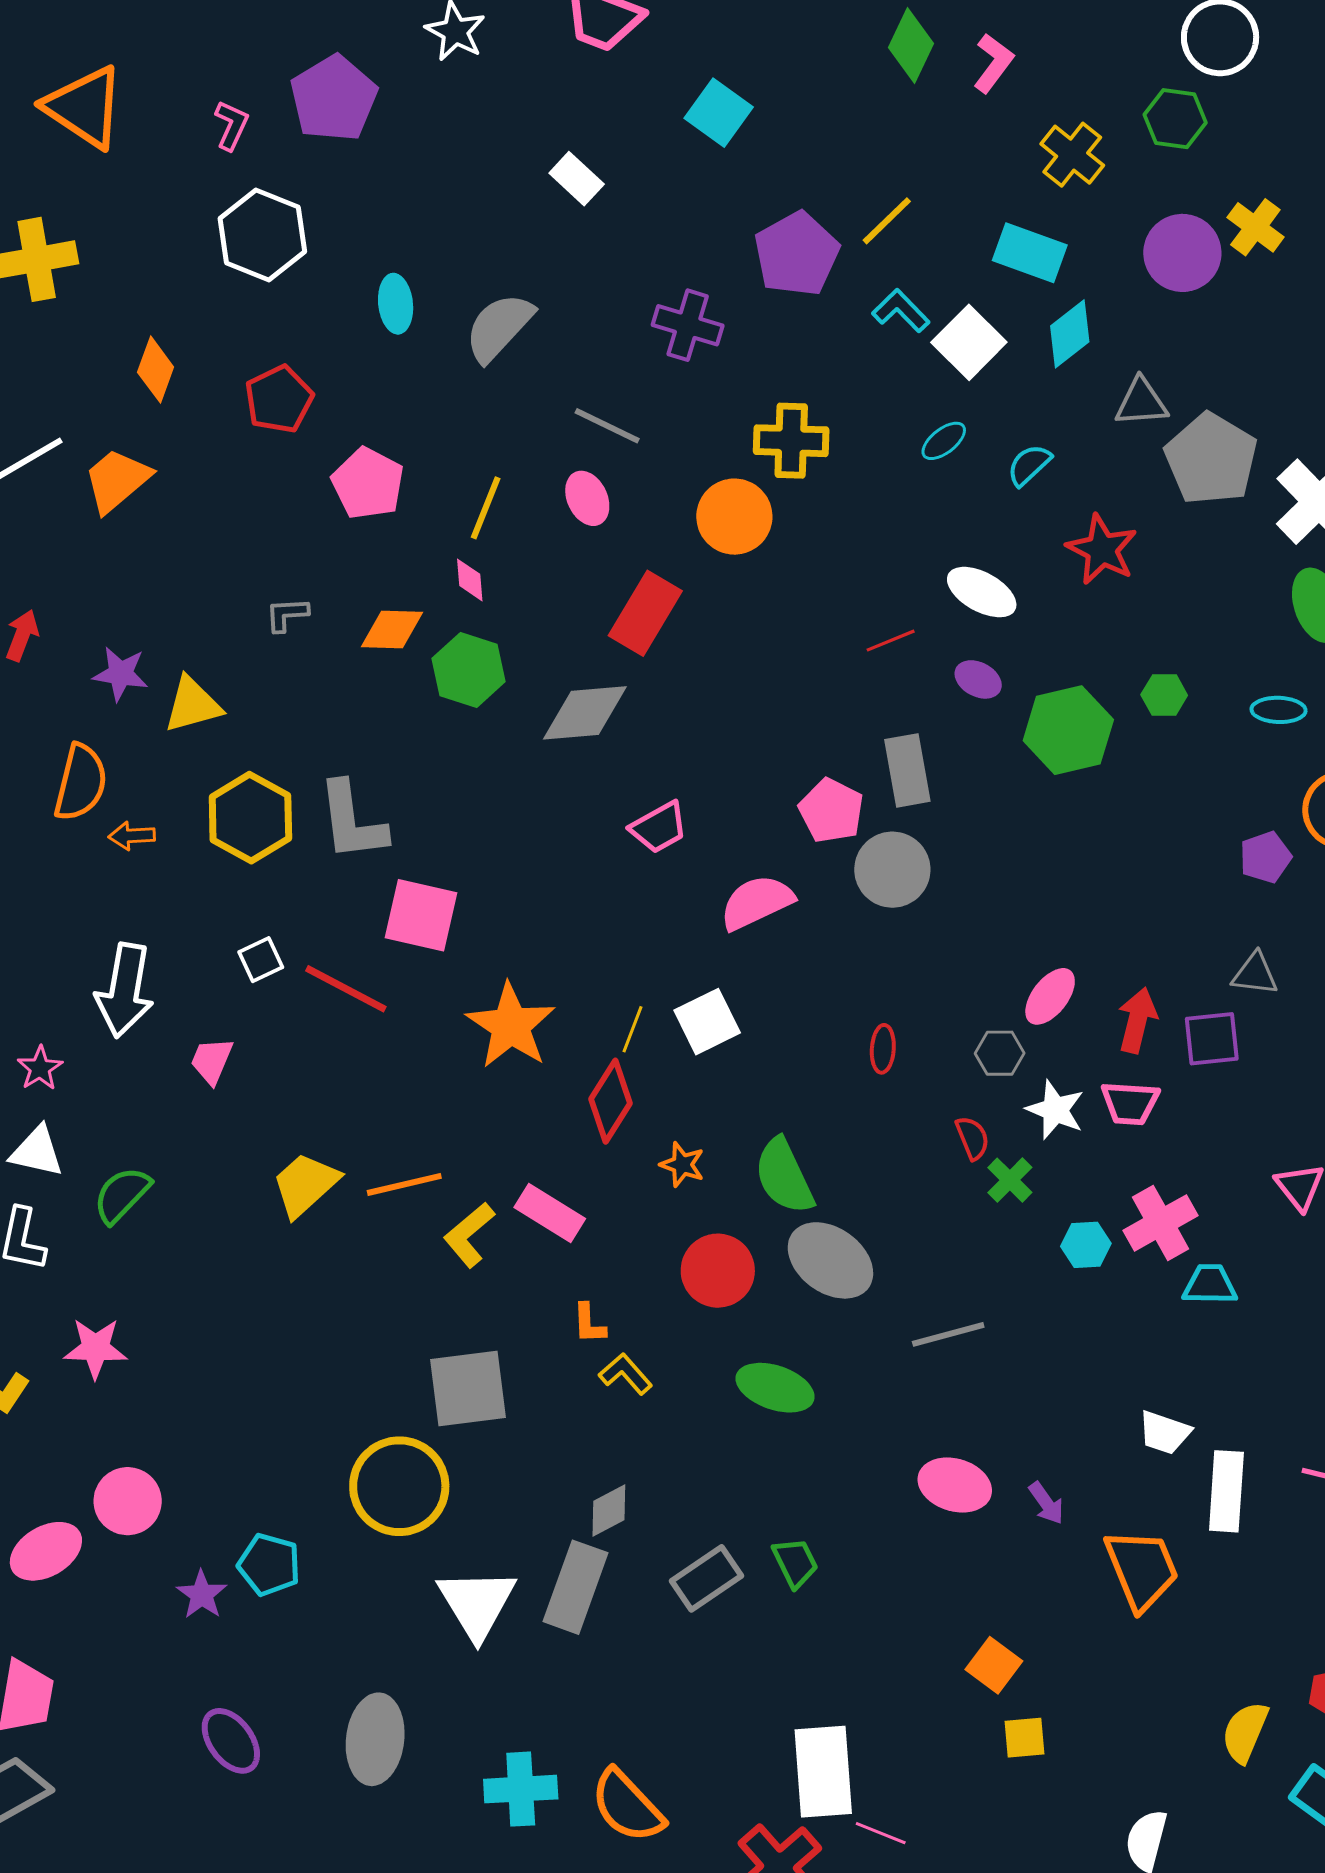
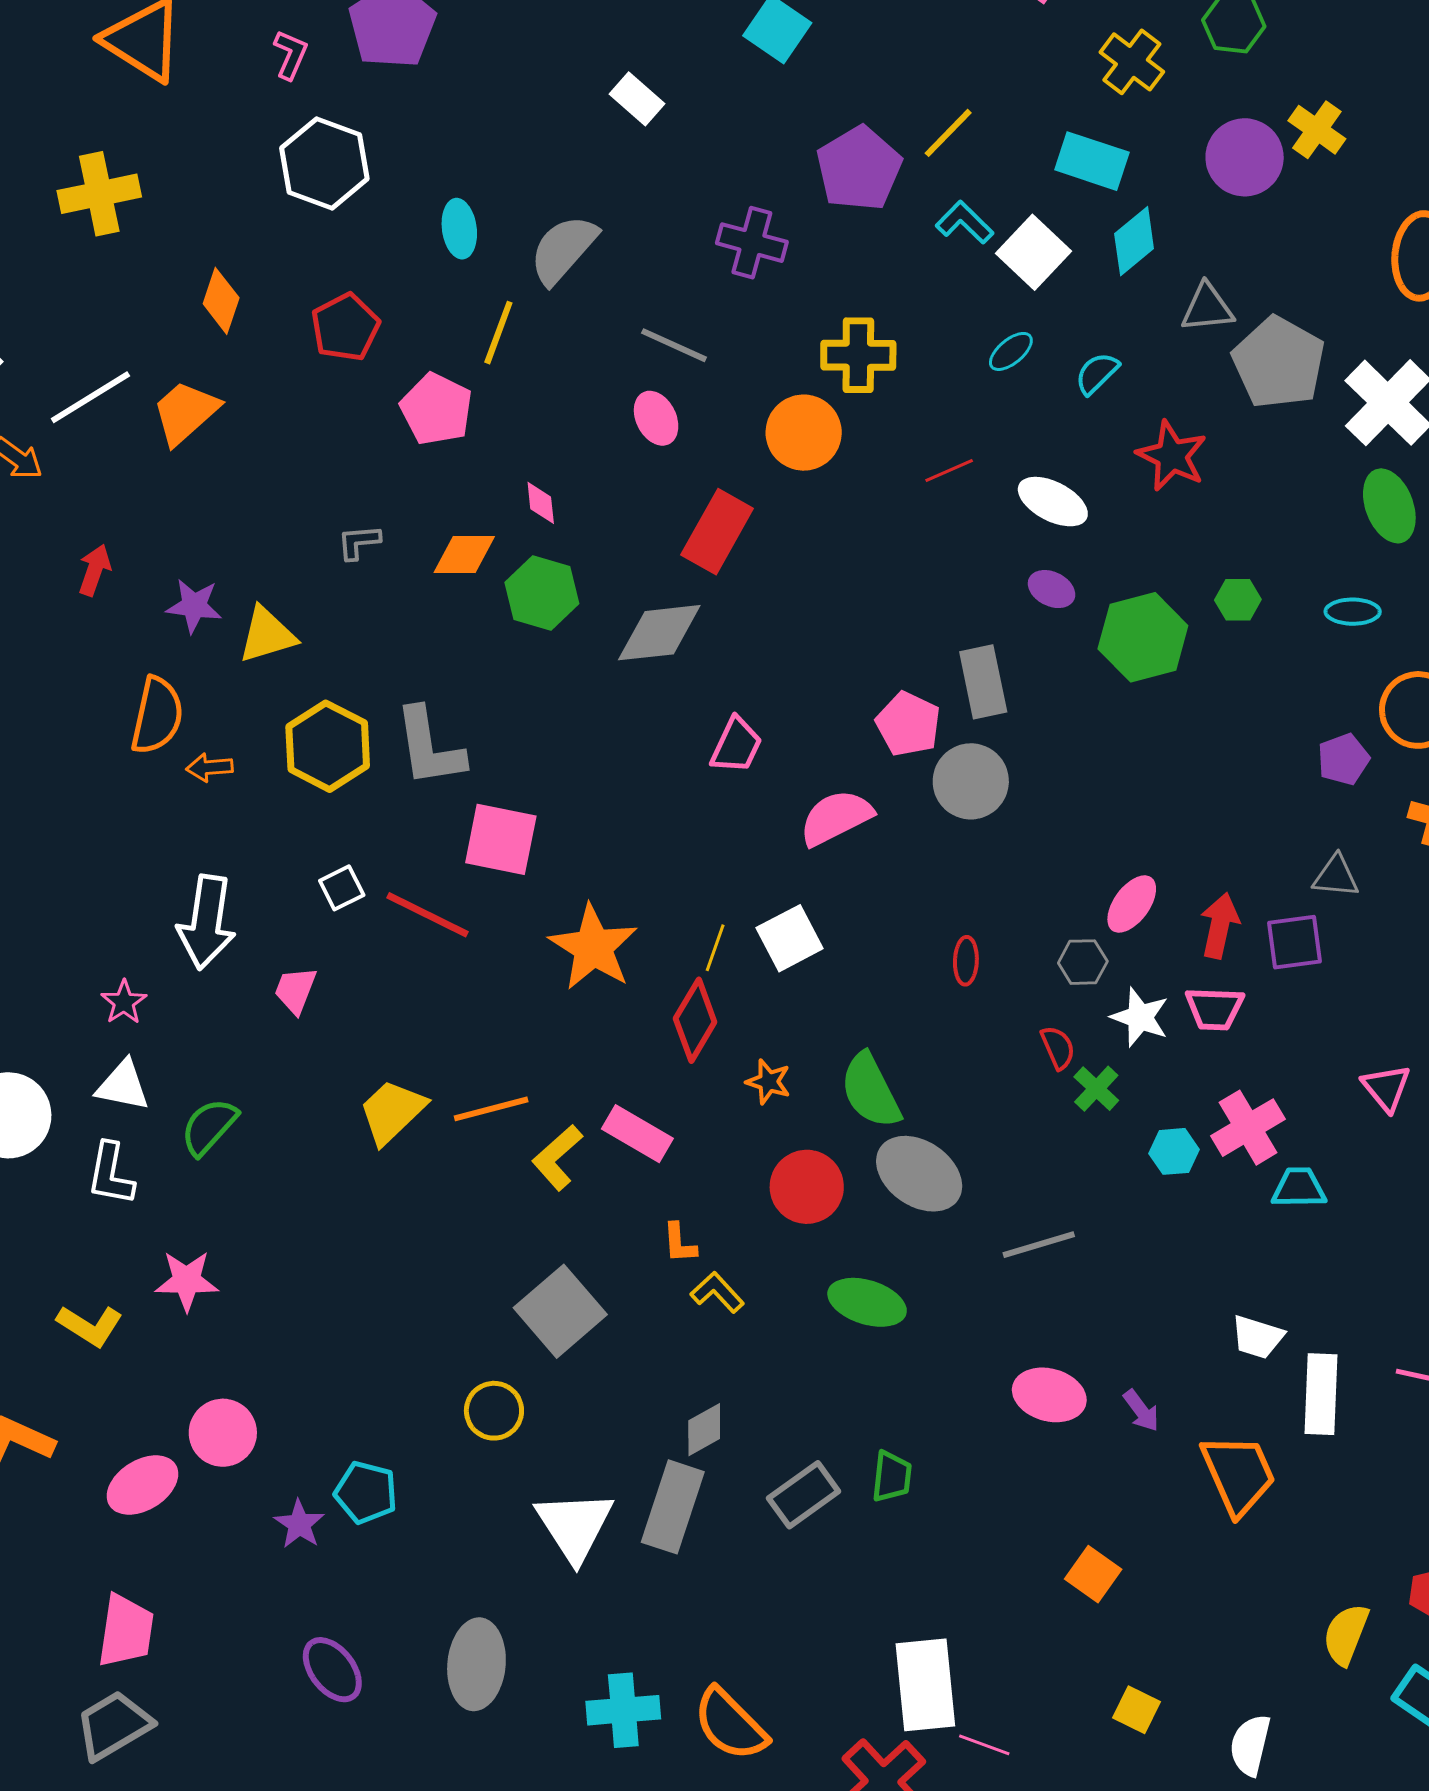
yellow line: (486, 508) -> (498, 333), moved
red line: (891, 641) -> (949, 471), moved
pink trapezoid: (659, 827) -> (736, 745), turned -34
gray square: (468, 1388) -> (560, 1311), turned -32
yellow circle: (399, 1486) -> (494, 1411), size x0.6
green trapezoid: (795, 1563) -> (892, 1477), turned 34
yellow square: (1025, 1738) -> (1137, 1710), moved, turned 33

